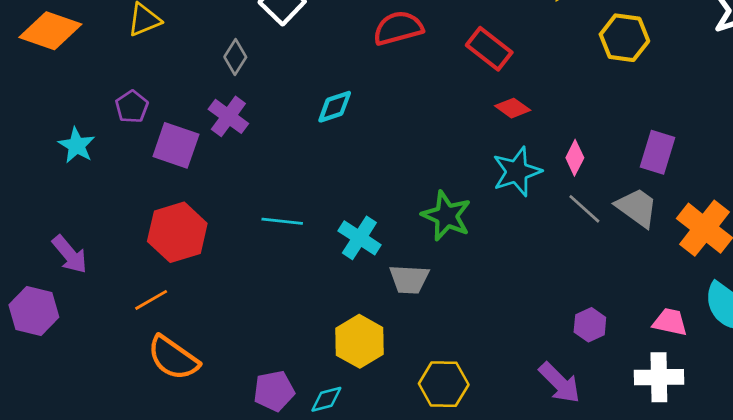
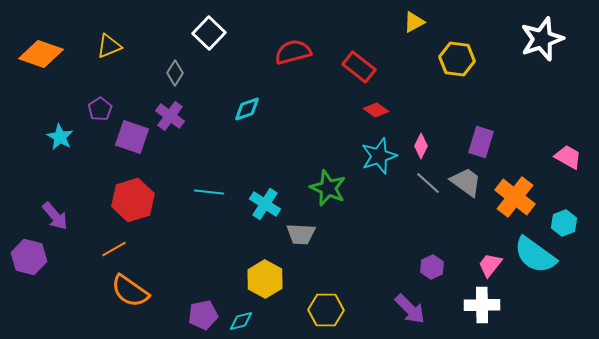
pink trapezoid: (670, 322) -> (490, 265), turned -64

